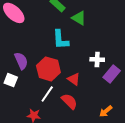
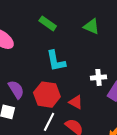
green triangle: (79, 18) -> (91, 26), moved

